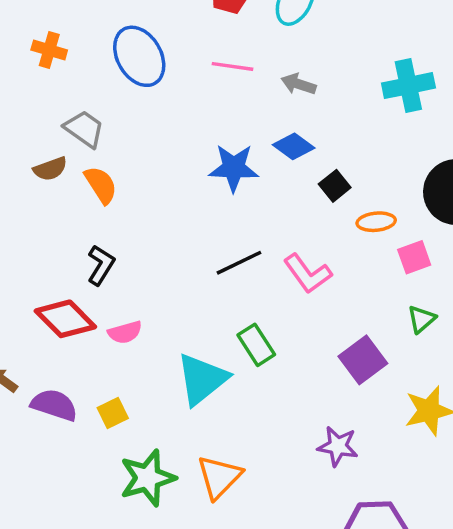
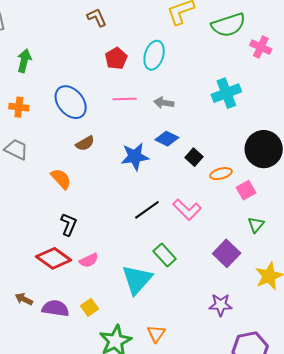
gray trapezoid: (84, 129) -> (16, 149), moved
brown semicircle: (50, 169) -> (85, 143), moved
orange triangle: (219, 477) -> (156, 334), size x0.7

